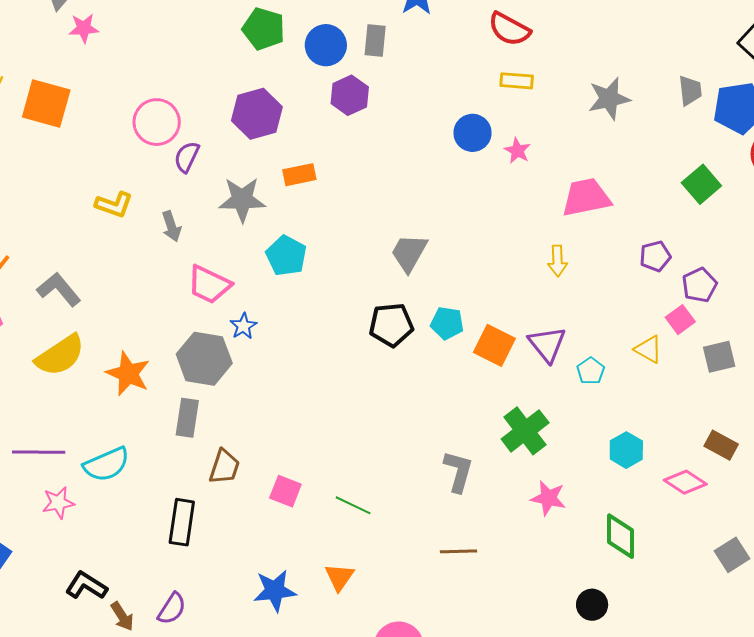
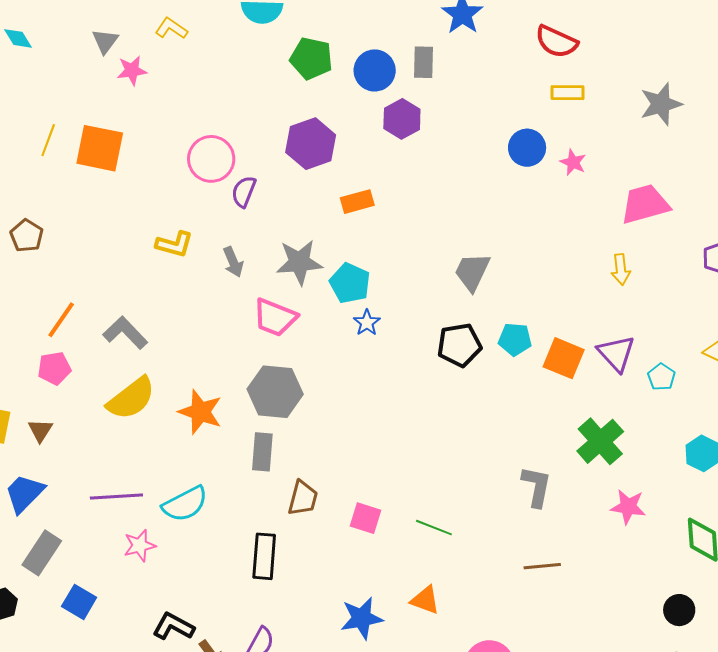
gray star: (242, 200) -> (299, 262), moved
blue star: (243, 326) -> (367, 323), moved
orange triangle: (339, 577) -> (425, 600), turned -40

